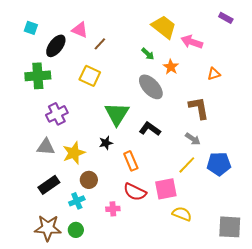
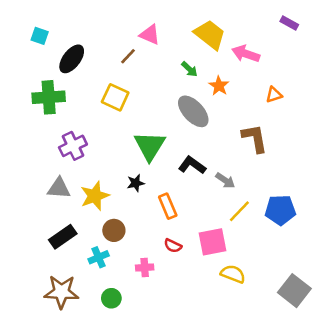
pink triangle: (80, 30) -> (150, 35), moved
gray arrow: (193, 139) -> (225, 180), moved
red semicircle: (135, 192) -> (173, 246), size x0.6
gray square: (230, 227) -> (294, 291), turned 35
green circle: (76, 230) -> (111, 298), moved

